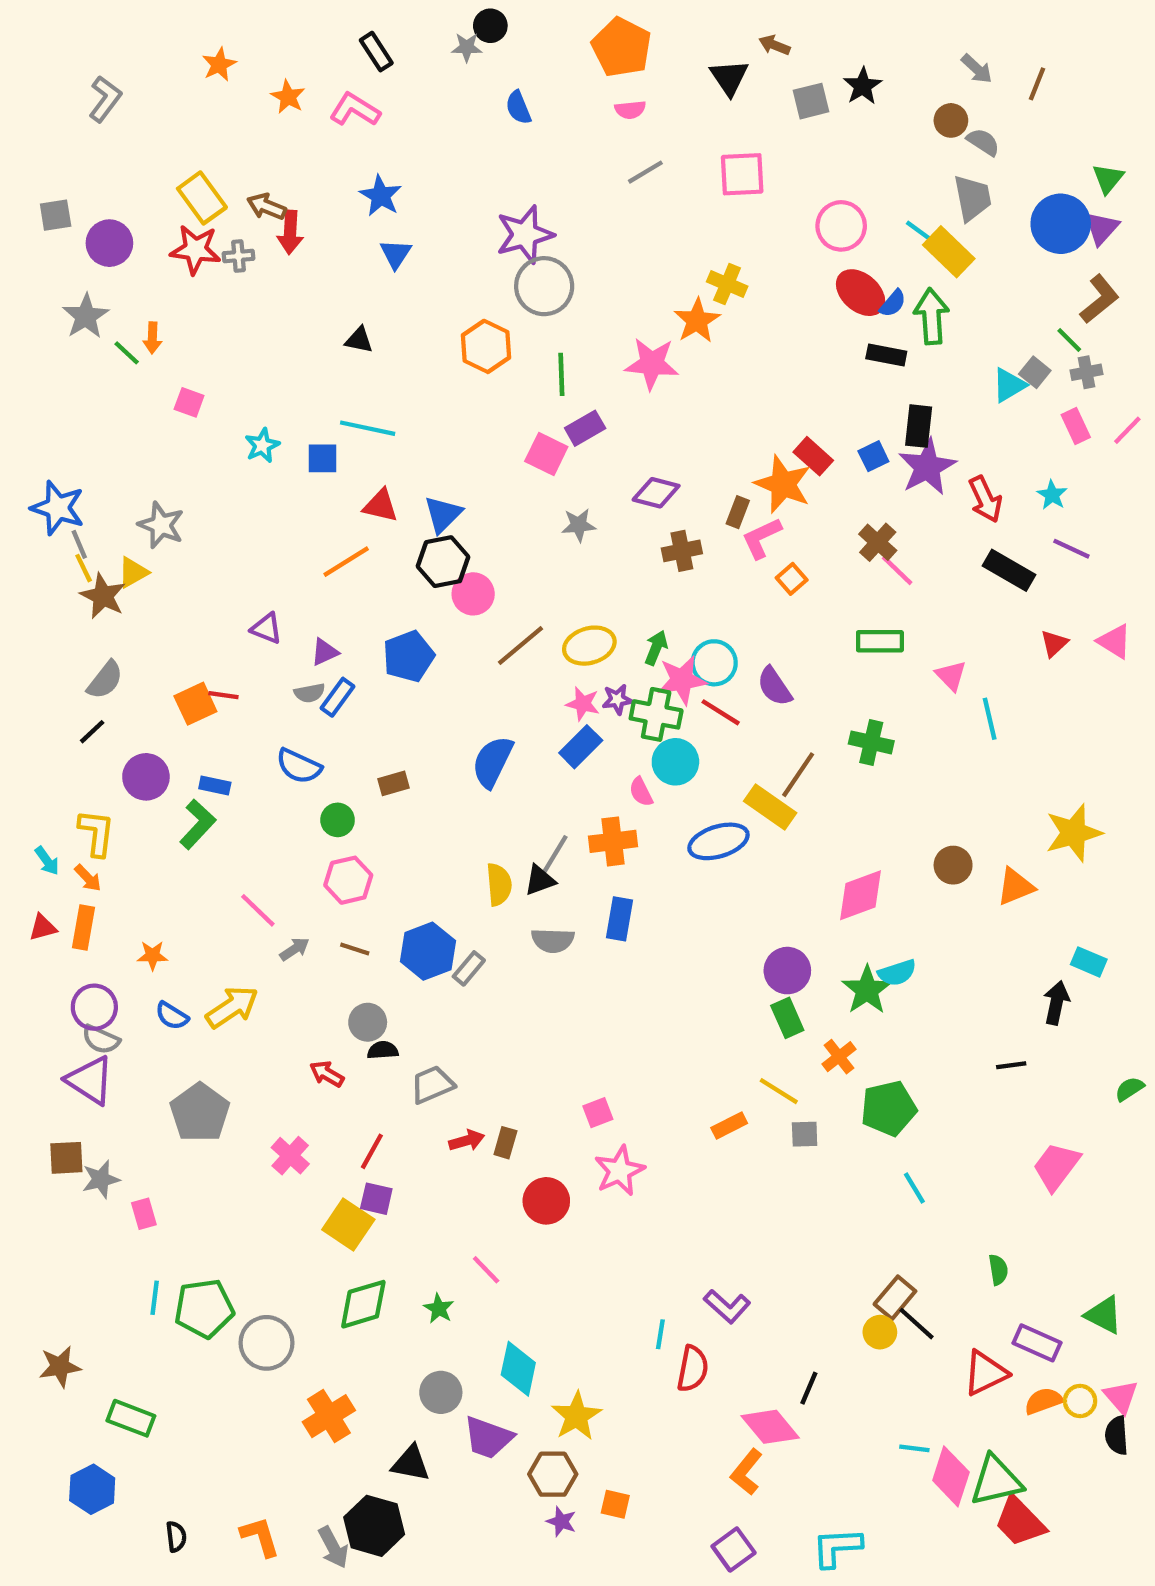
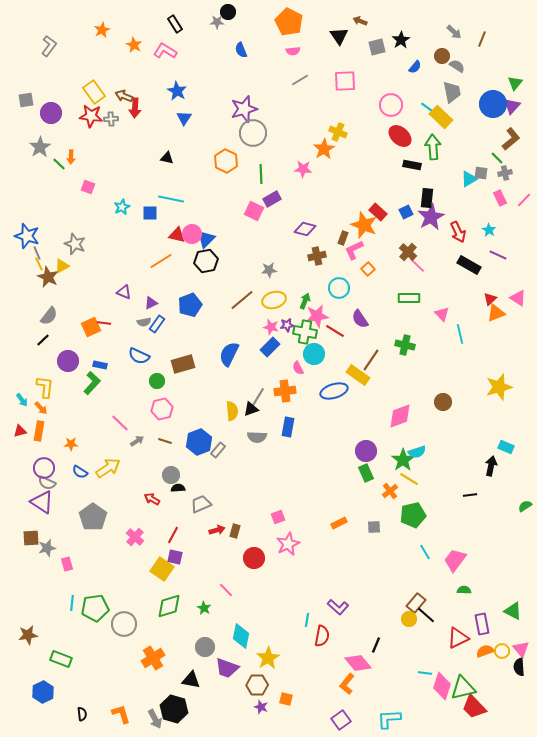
blue semicircle: (893, 303) -> (415, 67), moved
pink star: (652, 364) -> (303, 169), size x0.7
gray square: (1035, 372) -> (481, 173), turned -32
gray star: (579, 525) -> (269, 270), moved
pink circle: (473, 594) -> (192, 234), moved
cyan circle: (714, 663) -> (339, 288), moved
brown rectangle: (393, 783) -> (183, 364), size x1.6
orange triangle: (1015, 887) -> (496, 313), moved
yellow line: (779, 1091) -> (409, 479), moved
pink trapezoid: (1056, 1166) -> (455, 560), moved
green semicircle: (998, 1270) -> (464, 590), turned -80
purple rectangle: (1037, 1343) -> (482, 624), turned 55

